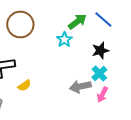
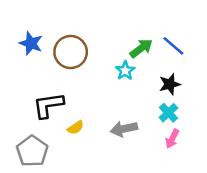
gray arrow: (80, 86) -> (124, 129), moved

